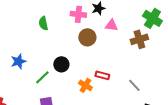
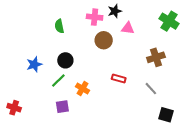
brown cross: (139, 39) -> (156, 57), moved
black circle: (61, 64) -> (65, 60), moved
orange cross: (85, 85) -> (83, 89), moved

